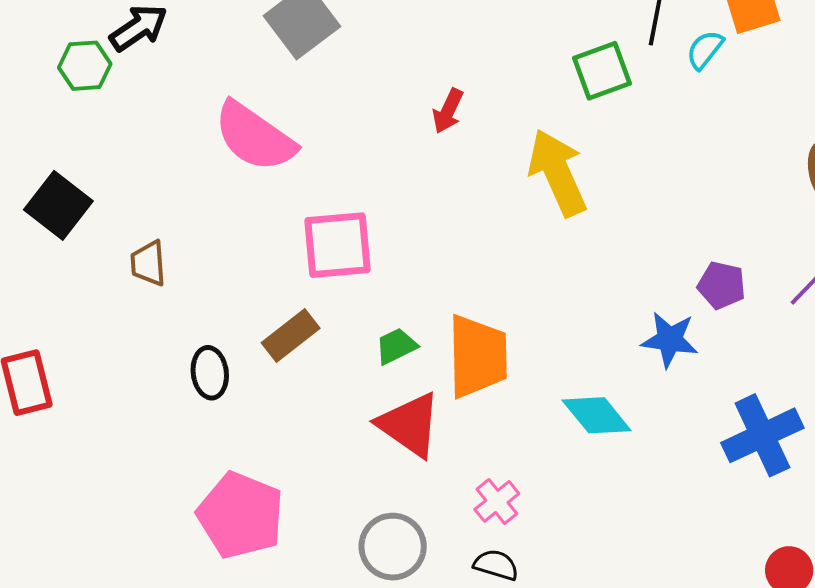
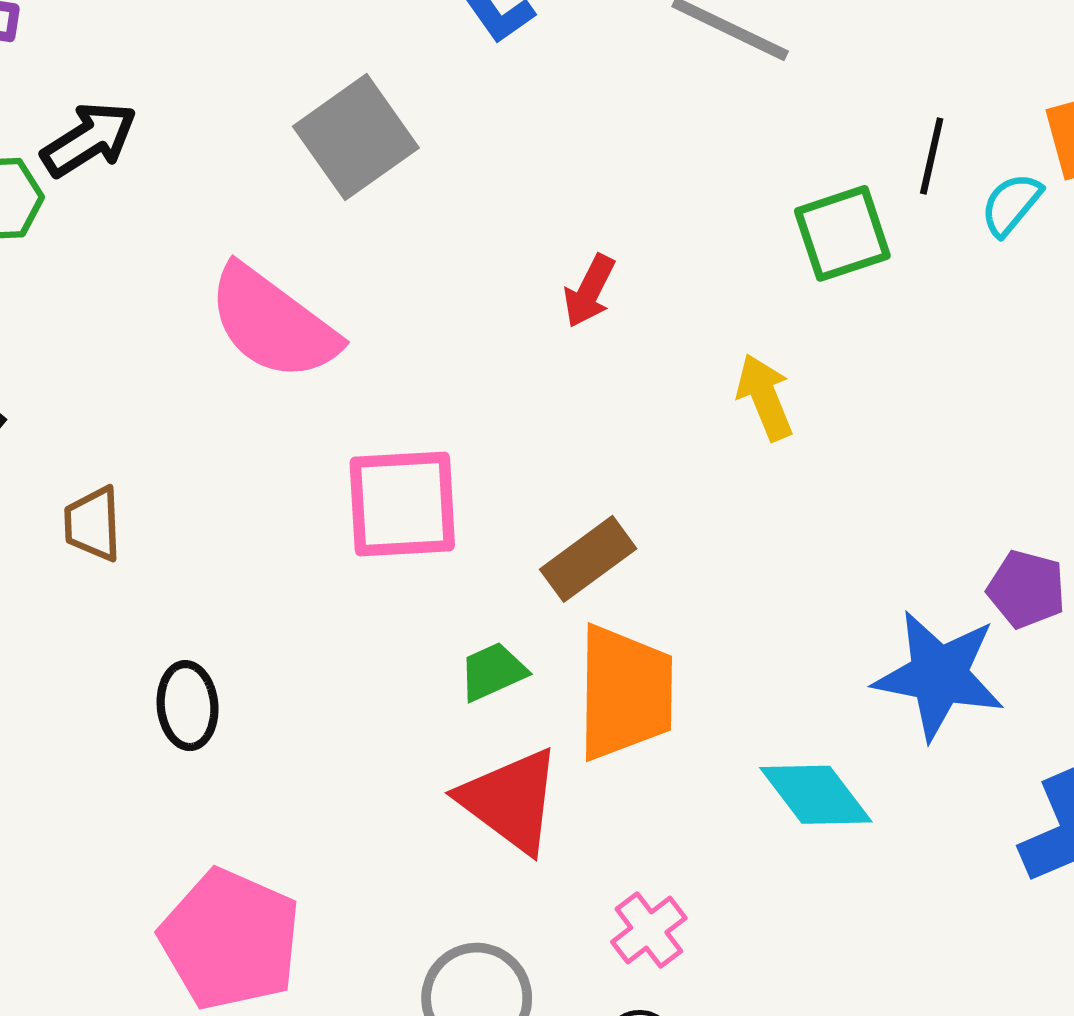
yellow arrow: (558, 173) -> (765, 397), size x0.6
brown rectangle: (291, 336) -> (588, 559), moved
blue star: (670, 340) -> (939, 675), size x1.4

